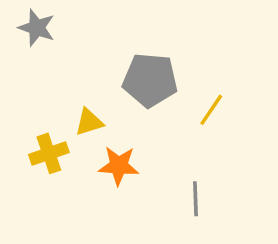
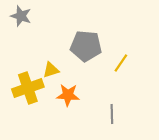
yellow cross: (49, 153) -> (28, 88), size x1.4

